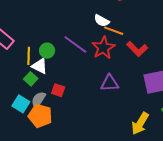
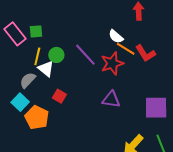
red L-shape: (137, 49) -> (145, 53), moved
green square: (31, 79) -> (36, 31), moved, turned 32
gray semicircle: (38, 100) -> (28, 80), moved

